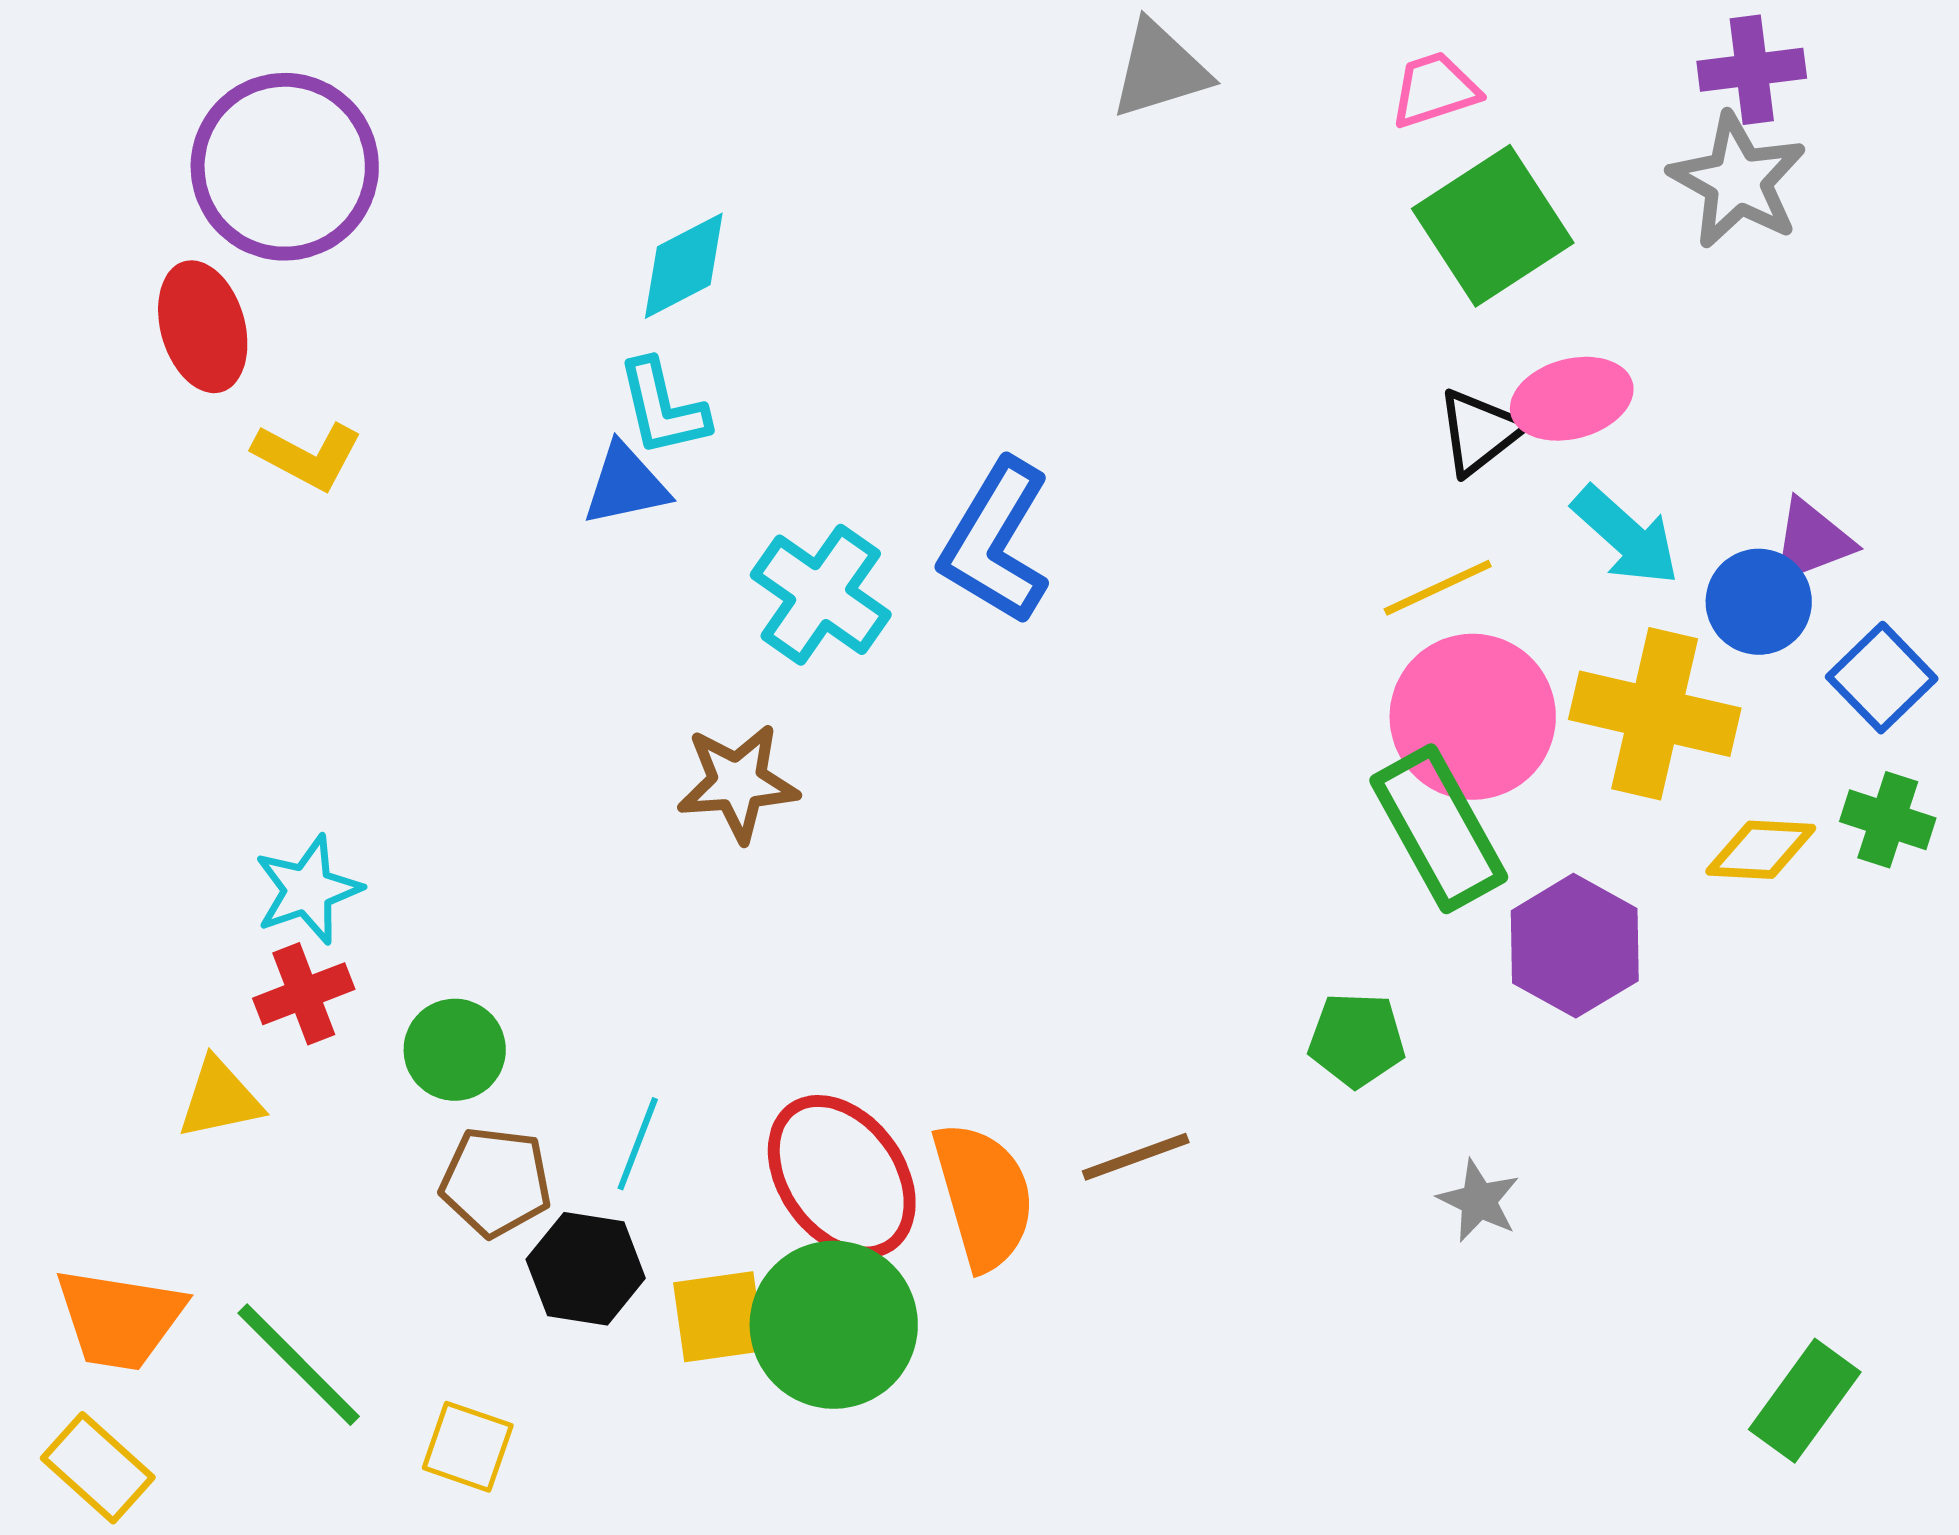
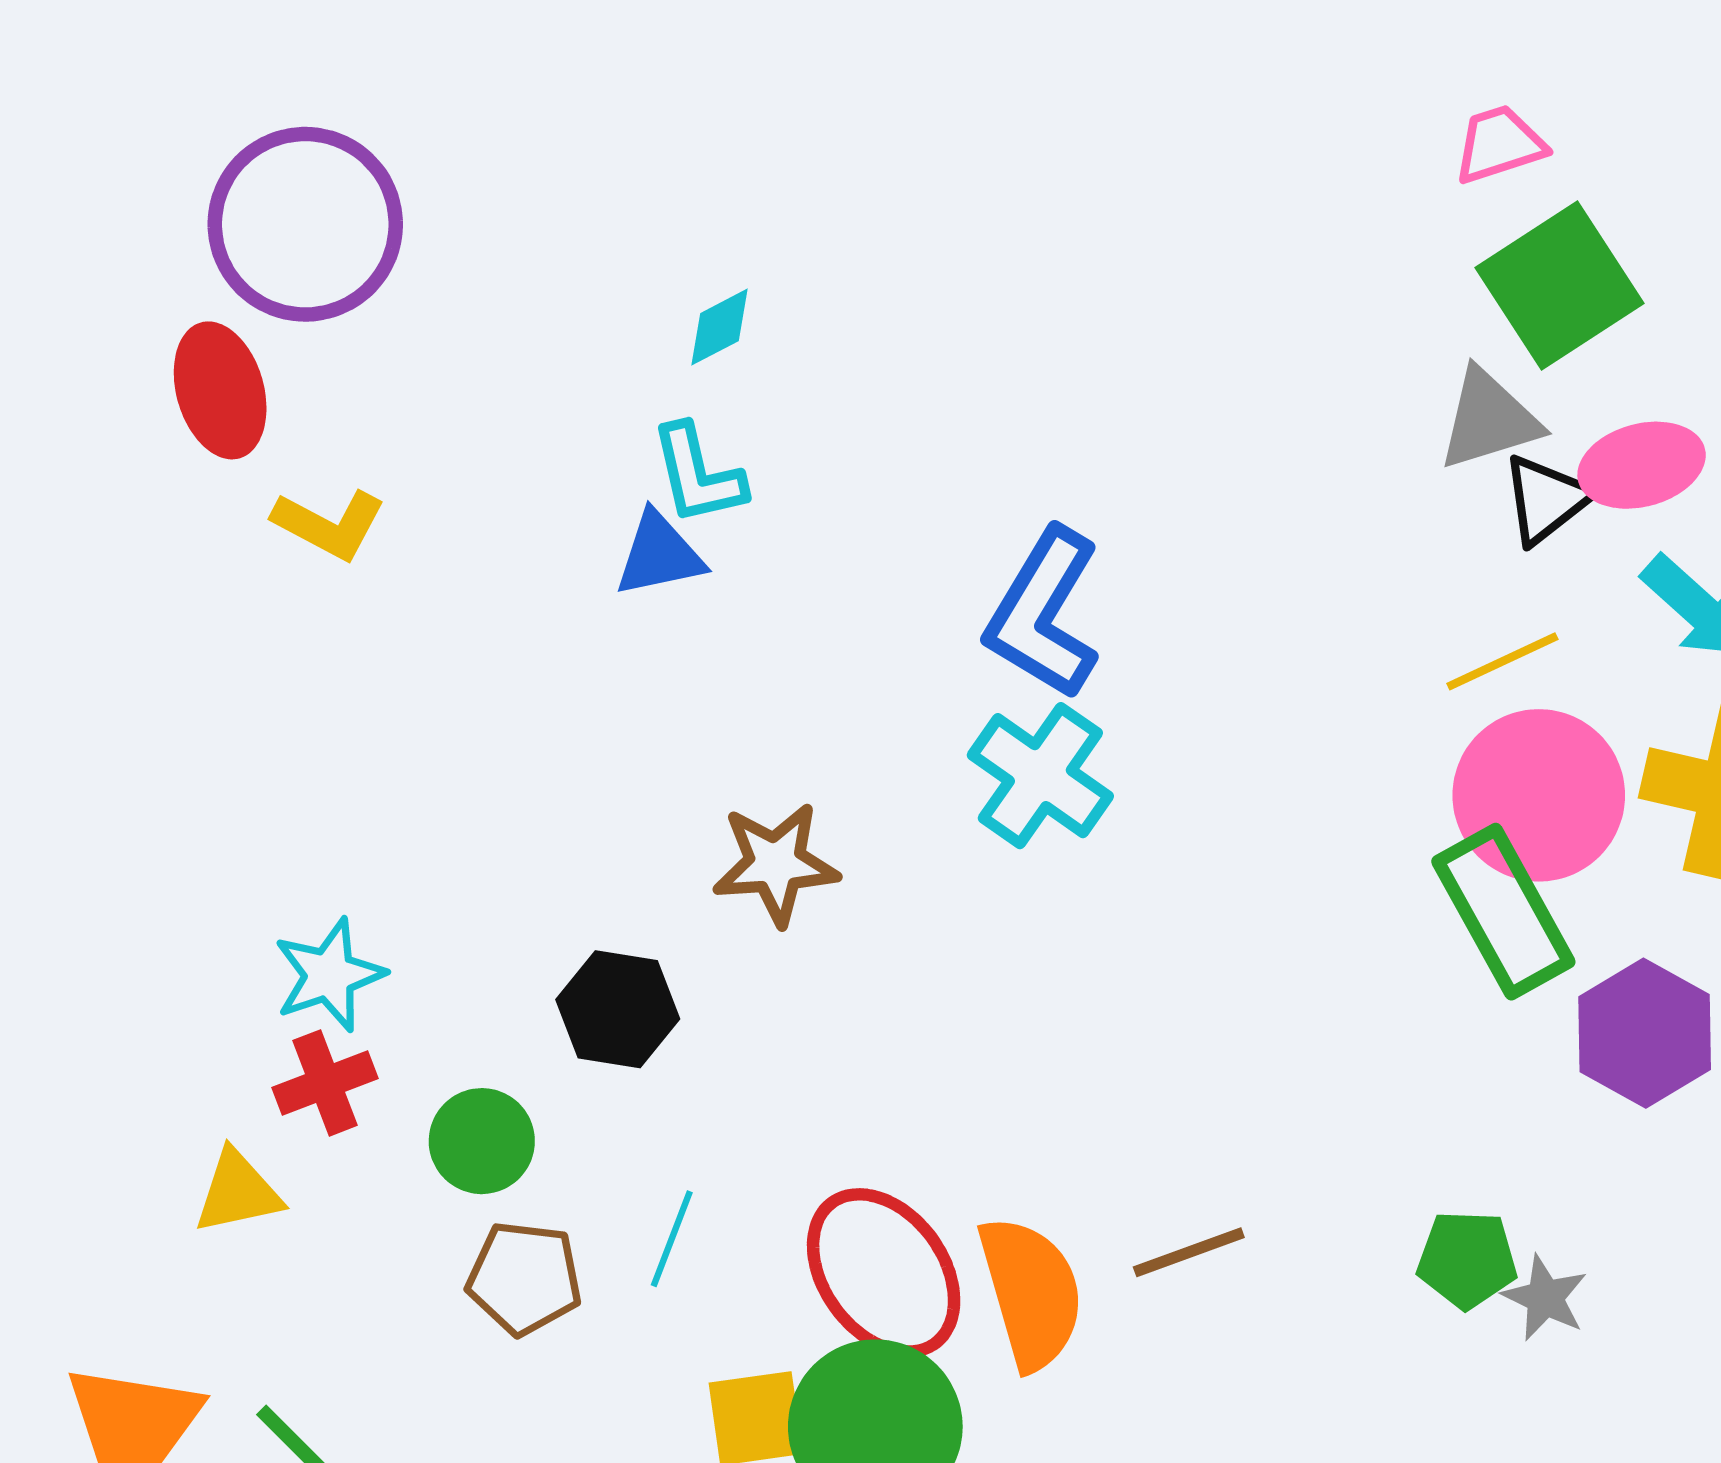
gray triangle: (1160, 70) -> (1489, 419), moved
cyan diamond: (684, 266) -> (720, 327), size x0.7
cyan cross: (821, 595) -> (1040, 776), moved
green pentagon: (1357, 1040) -> (1467, 1259), moved
black hexagon: (586, 1269) -> (618, 1009), moved

